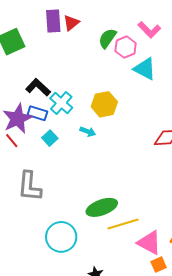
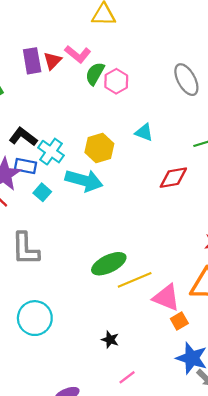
pink L-shape: (149, 30) -> (78, 54), moved
cyan triangle: (145, 69) -> (144, 132), moved, size x0.7
cyan arrow: (88, 132) -> (84, 180), size x2.0
cyan circle: (61, 237) -> (35, 318), moved

